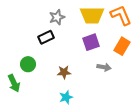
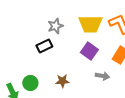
purple square: (91, 42) -> (89, 51), turned -36
green circle: (28, 64) -> (30, 83), moved

